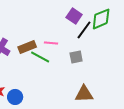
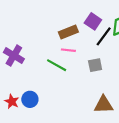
brown rectangle: (27, 47) -> (68, 32), moved
blue circle: (15, 97) -> (30, 99), moved

